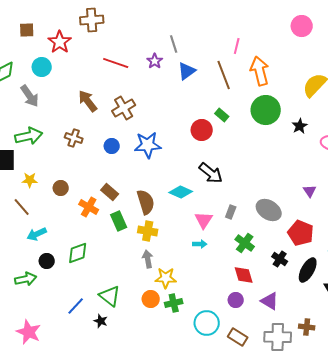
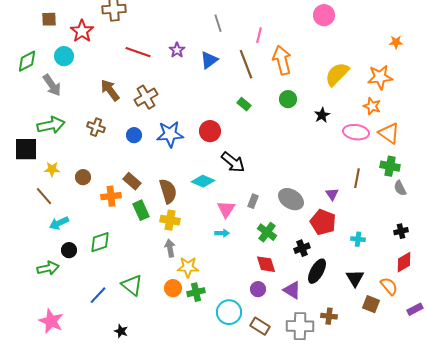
gray line: (174, 44) -> (218, 23), moved
green circle: (266, 110) -> (288, 99), size x0.6
red circle: (202, 130) -> (210, 131), moved
purple triangle: (310, 191) -> (332, 194), moved
orange cross: (89, 207) -> (111, 196), turned -36
black cross: (280, 259) -> (302, 248), turned 35
black ellipse: (308, 270) -> (317, 271), moved
black star: (101, 321) -> (121, 331), moved

